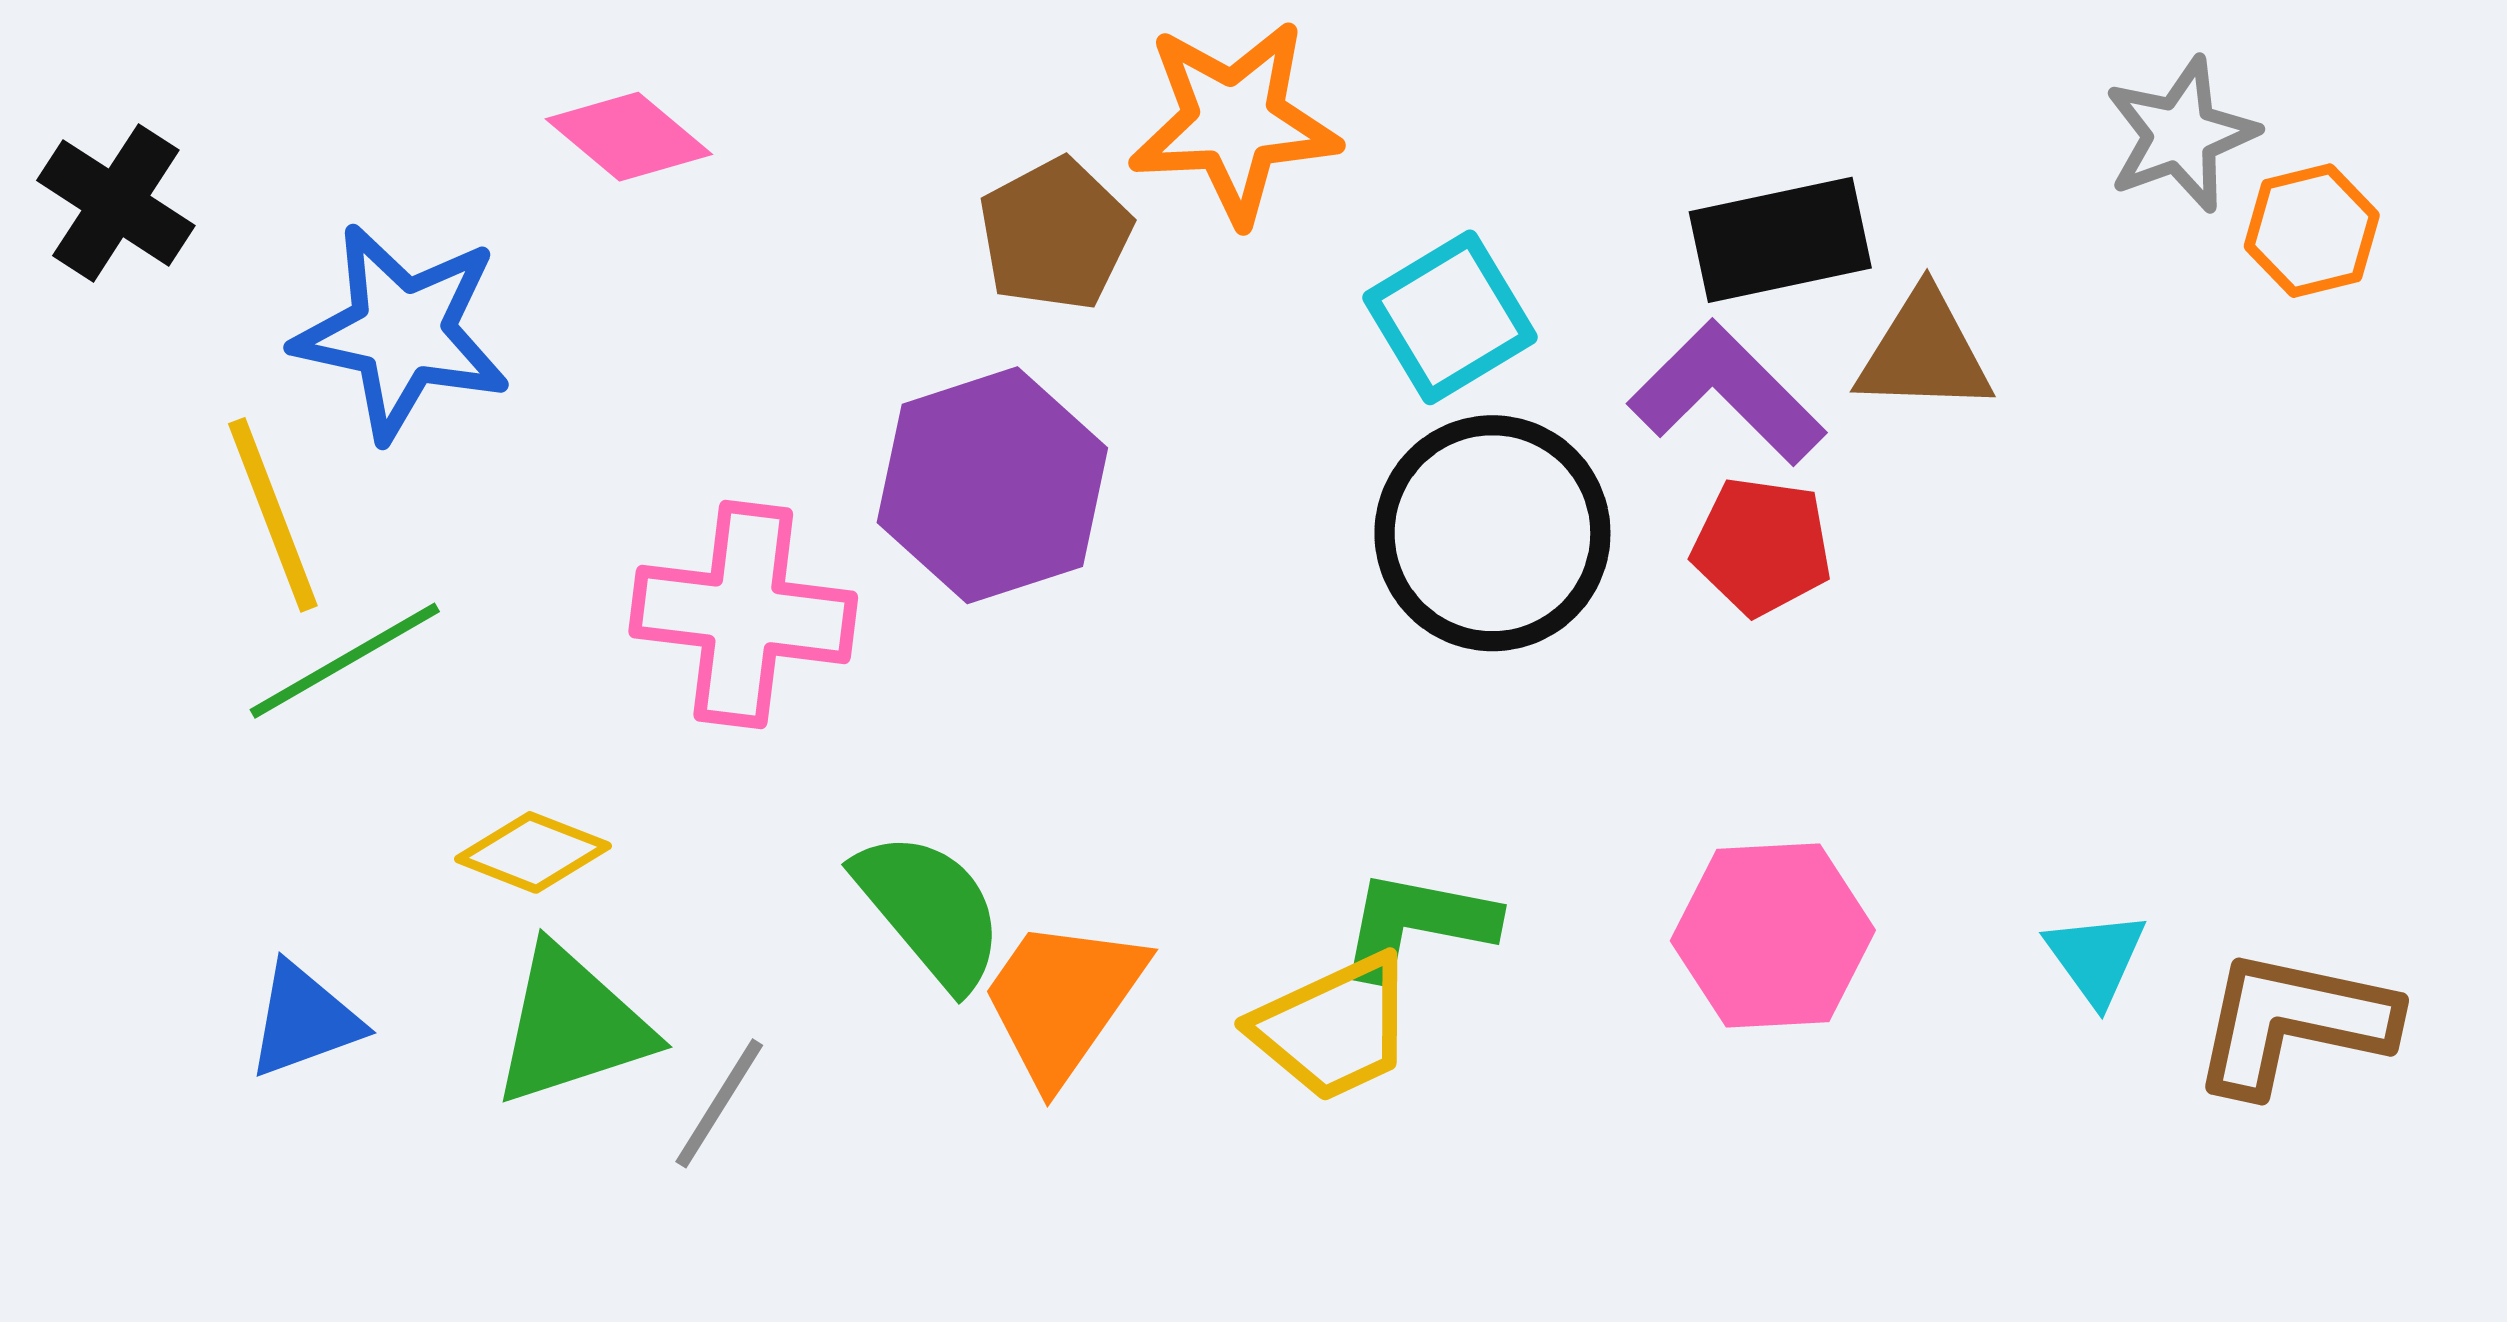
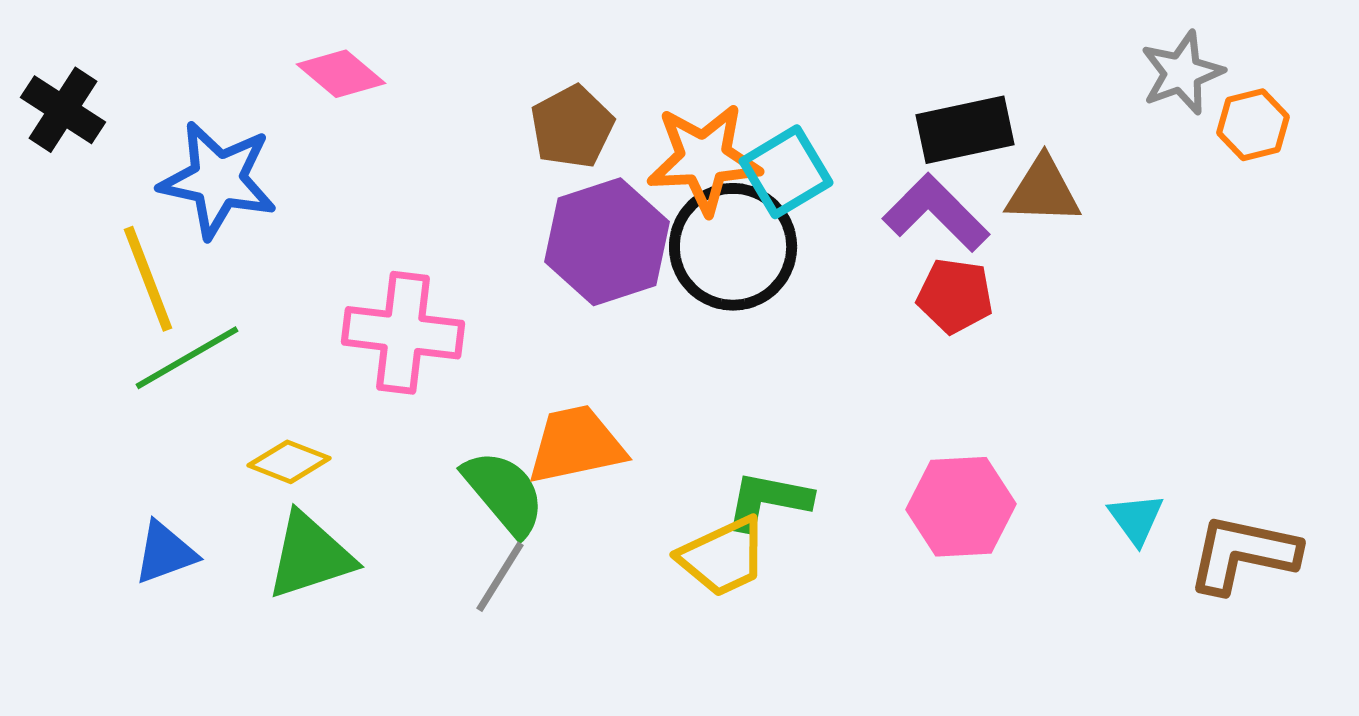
orange star: (1234, 122) -> (704, 159), moved
purple hexagon: (992, 485) -> (607, 242), moved
black circle: (1492, 533) -> (733, 247), moved
orange trapezoid: (1063, 1000) -> (576, 445), moved, turned 43
gray line: (719, 1103) -> (500, 577), moved

